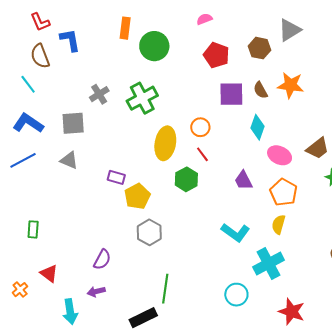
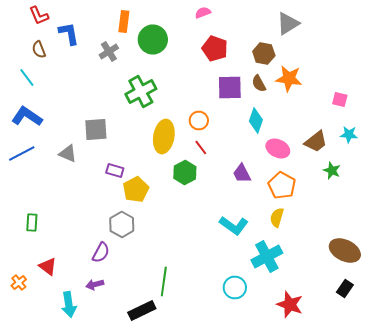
brown hexagon: (259, 48) -> (264, 54), moved
brown semicircle: (40, 56) -> (39, 50), size x0.7
gray cross: (99, 94) -> (109, 52), moved
gray square: (73, 123) -> (96, 130), moved
gray hexagon: (149, 232) -> (122, 224), moved

